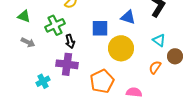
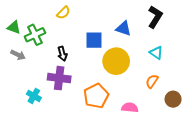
green cross: (55, 25) -> (35, 35), moved
brown circle: (175, 56) -> (173, 99), moved
cyan cross: (43, 81) -> (34, 96), turned -32

